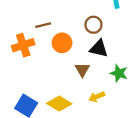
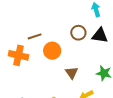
orange cross: (23, 45) -> (19, 55), turned 36
black triangle: (99, 49) -> (100, 35), moved

